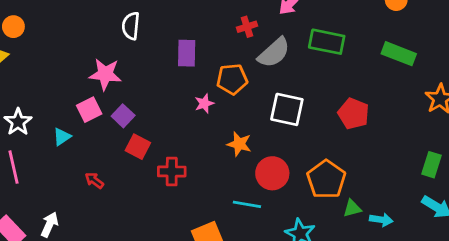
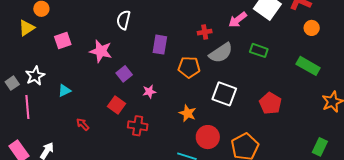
green rectangle: (327, 42) -> (259, 50), size x0.7
pink star: (204, 103) -> (149, 92), moved
pink square: (89, 110) -> (63, 41), moved
purple square: (123, 116) -> (124, 74), moved

